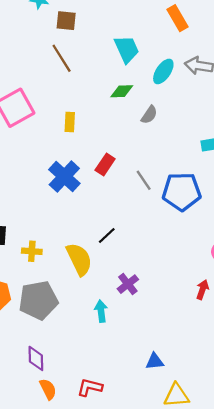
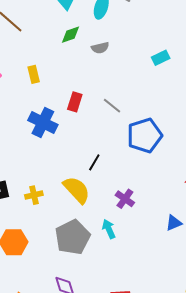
gray semicircle: (149, 115) -> (100, 48), turned 60
blue pentagon: (182, 192) -> (145, 136), moved
gray pentagon: (38, 300) -> (73, 237), moved
blue triangle: (155, 361) -> (174, 223), moved

